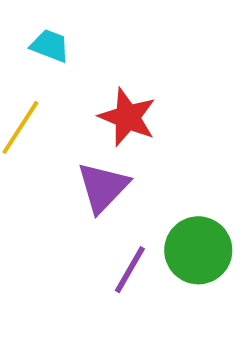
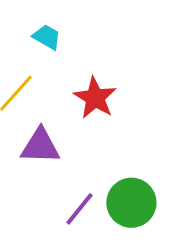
purple triangle: (103, 187) -> (40, 146), moved, turned 39

